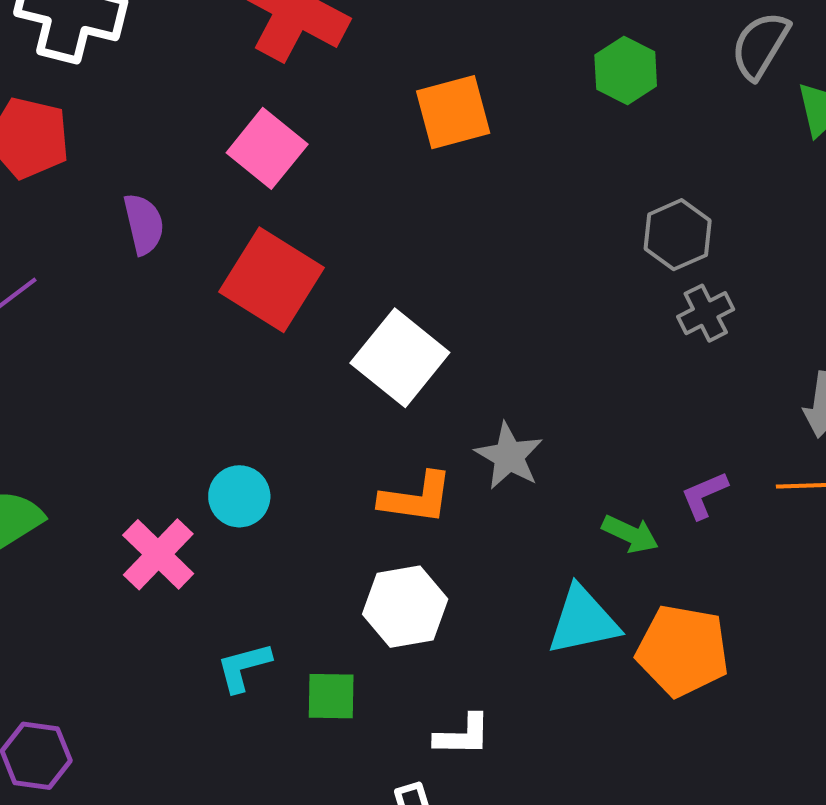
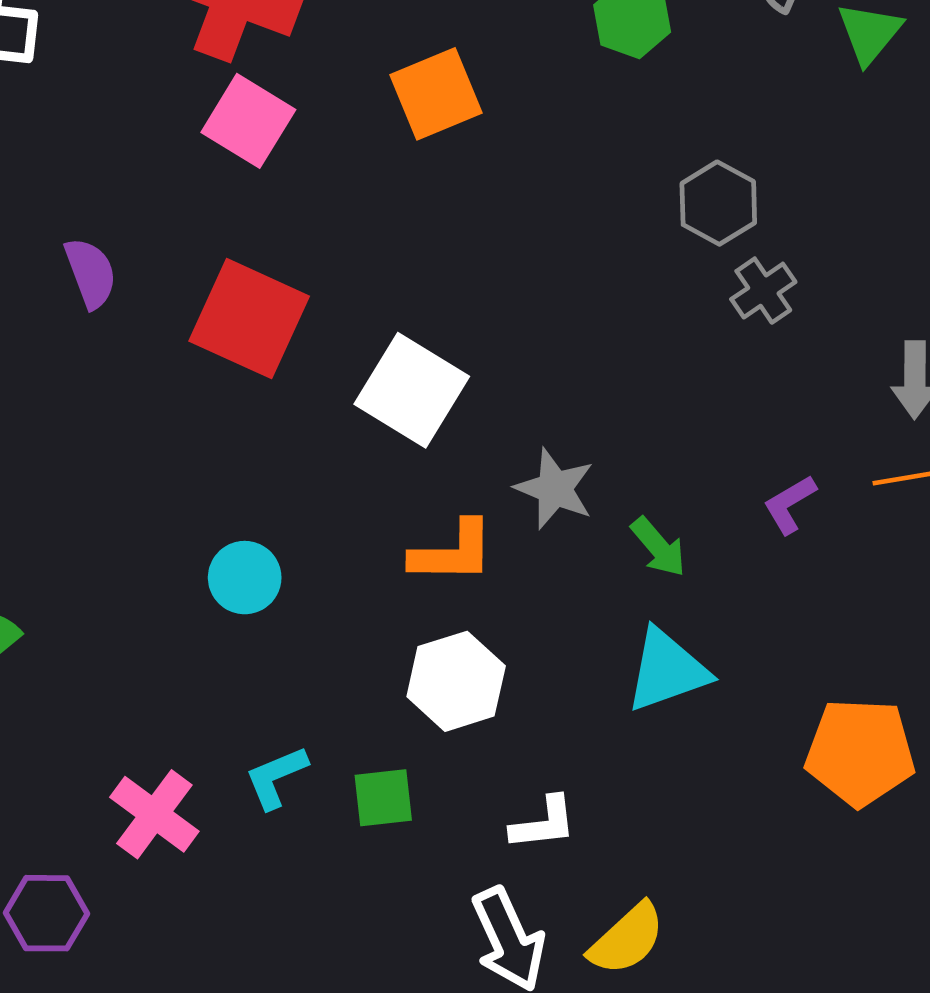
pink square: (267, 148) -> (248, 121), moved
green arrow: (630, 534) -> (658, 547), moved, turned 32
pink cross: (158, 554) -> (154, 814), moved
orange pentagon: (683, 651) -> (860, 752), moved

